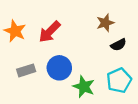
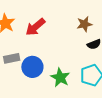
blue circle: (59, 68) -> (32, 67), moved

